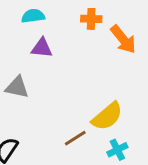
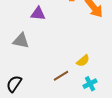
yellow semicircle: (107, 116) -> (83, 61), size x0.6

